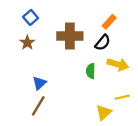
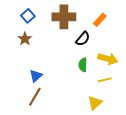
brown cross: (70, 36) -> (64, 17), moved
black semicircle: (103, 43) -> (83, 39), moved
yellow line: (122, 97) -> (105, 80), moved

